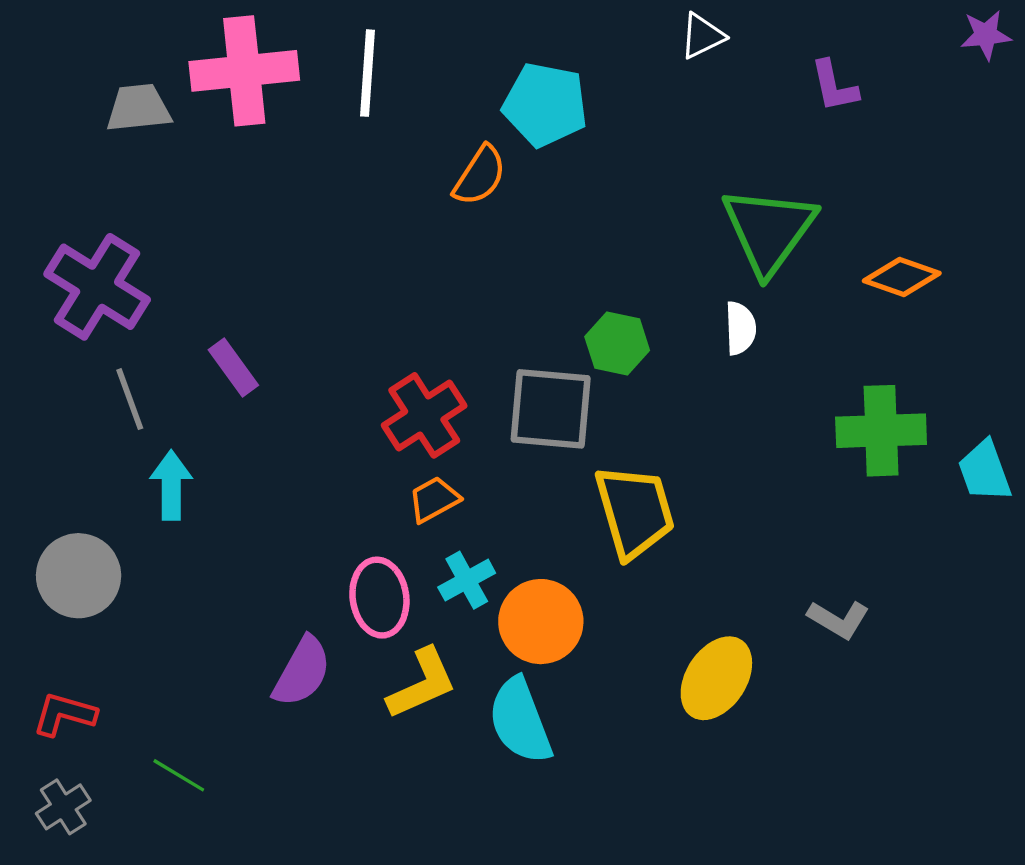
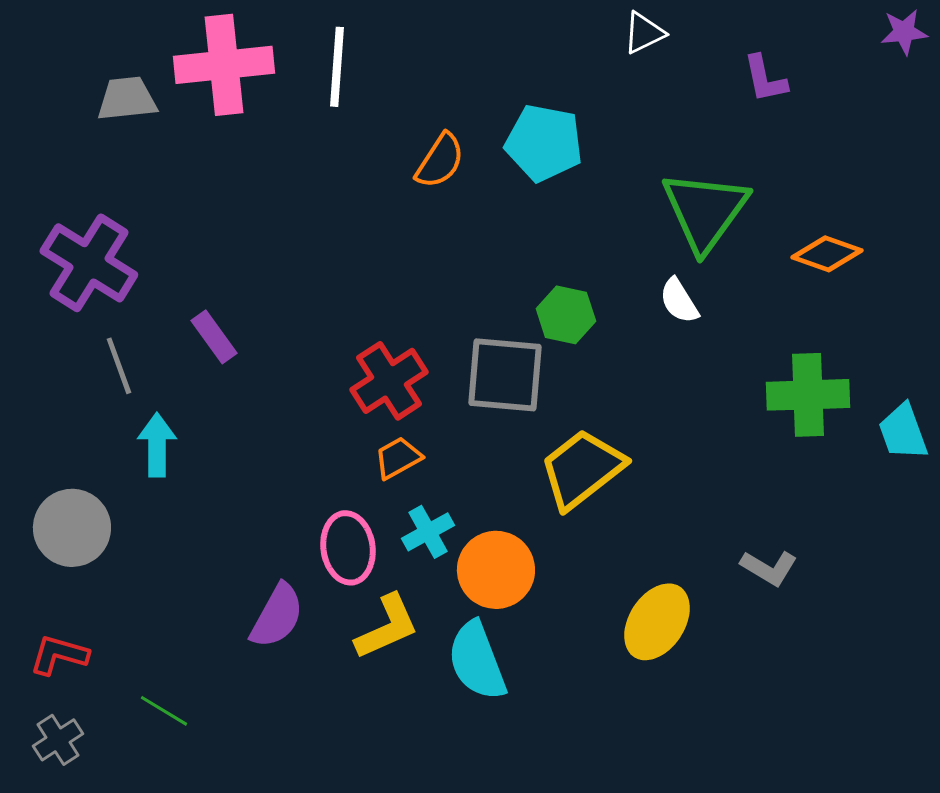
cyan pentagon: (545, 105) -> (544, 143), moved
white semicircle: (740, 328) -> (679, 301), turned 150
yellow trapezoid: (635, 511) -> (582, 469), turned -112

